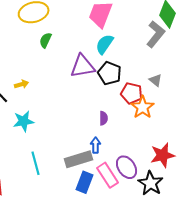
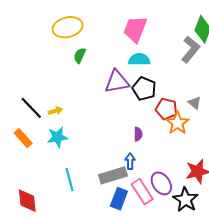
cyan semicircle: (105, 44) -> (139, 59), turned 55
gray triangle: (156, 80) -> (195, 103), moved
yellow arrow: (22, 84) -> (55, 111), moved

